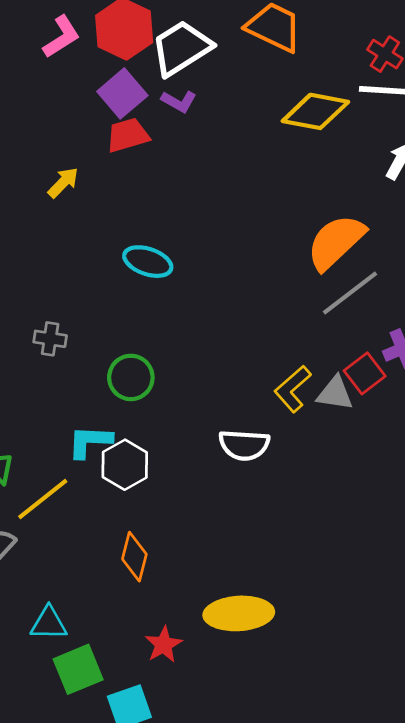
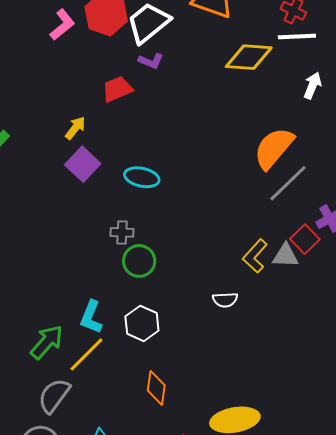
purple square: (122, 93) -> (83, 164), moved
gray cross: (50, 339) -> (122, 232), moved
cyan L-shape: (90, 442) -> (91, 317), moved, turned -64
white semicircle: (244, 445) -> (225, 300), size x0.7

